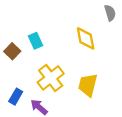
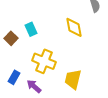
yellow cross: (51, 78) -> (44, 61), turned -30
yellow trapezoid: (88, 85) -> (73, 79), moved

